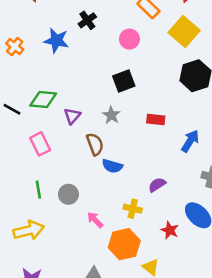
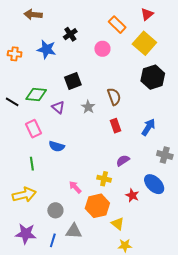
orange cross: (15, 47) -> (15, 54), turned -32
black square: (124, 81) -> (73, 81), moved
purple triangle: (72, 116) -> (58, 107), turned -32
red rectangle: (156, 120) -> (115, 126), moved, turned 64
brown semicircle: (95, 144) -> (114, 97), moved
blue semicircle: (112, 166) -> (57, 146), moved
gray circle: (68, 194) -> (55, 210), moved

